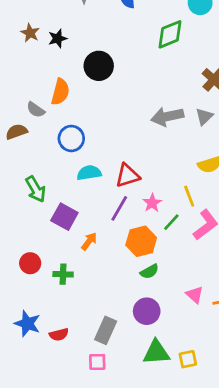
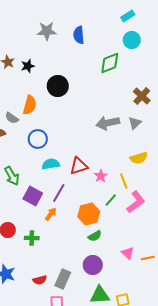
pink star: (152, 203) -> (101, 176), moved
purple line: (119, 208) -> (59, 193), moved
red semicircle: (59, 335) -> (40, 280), moved

